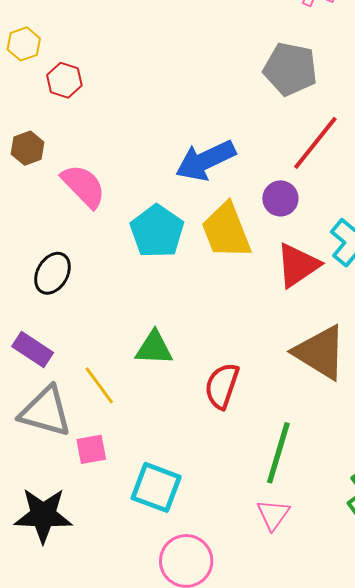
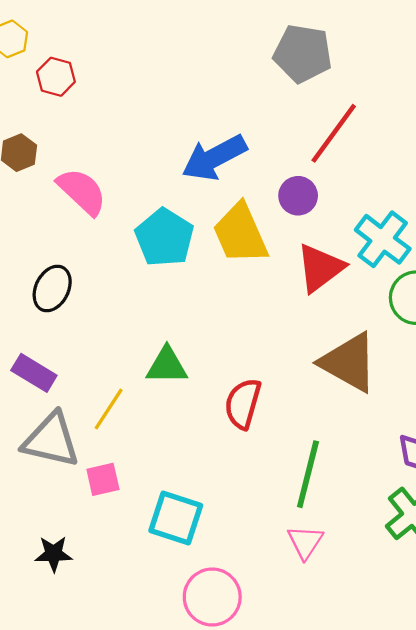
yellow line: (99, 385) -> (109, 409), turned 72
black star: (43, 515) -> (54, 554), size x0.6

